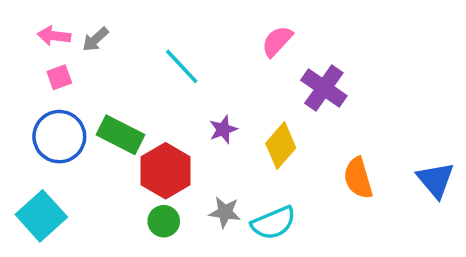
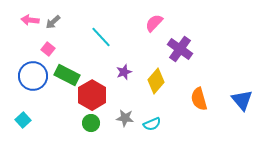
pink square: (59, 77) -> (48, 49), moved, turned -32
cyan square: (41, 216) -> (23, 120), size x0.6
cyan semicircle: (273, 223) -> (152, 124), size x0.7

